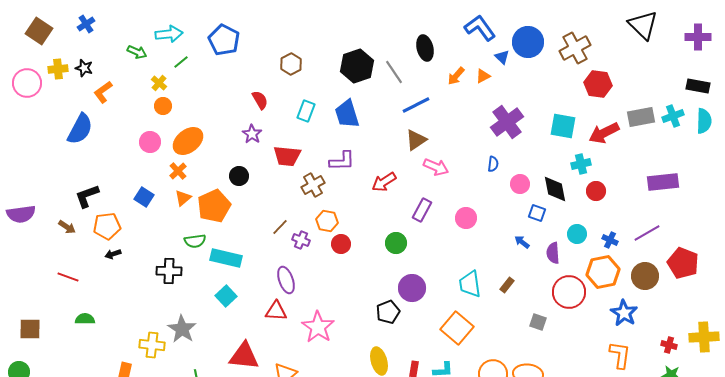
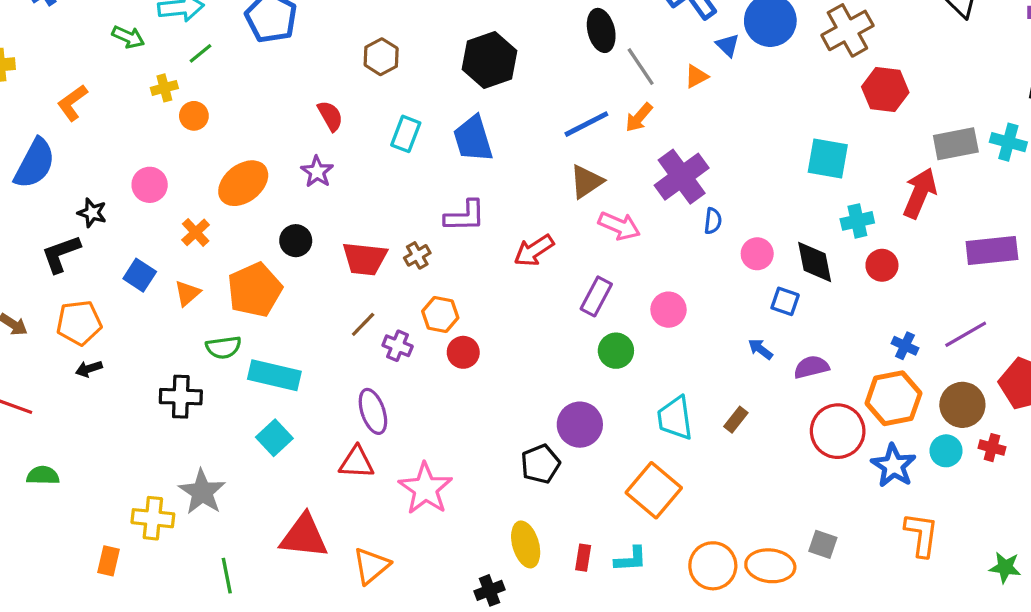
black star: (84, 68) -> (92, 213), moved
gray line: (394, 72) -> (641, 67), moved
orange arrow: (456, 76) -> (639, 117), moved
yellow cross: (159, 83) -> (164, 88), turned 35
orange circle: (163, 106) -> (194, 116), moved
cyan cross: (673, 116) -> (1008, 142), turned 35
purple cross: (507, 122) -> (682, 177), moved
red arrow: (604, 133) -> (920, 193), moved, turned 140
orange ellipse: (188, 141) -> (243, 183), moved
red trapezoid: (287, 156) -> (365, 259), moved
brown cross: (313, 185) -> (417, 255), size x0.7
black L-shape: (87, 196) -> (61, 254), moved
orange triangle: (183, 198) -> (187, 293), moved
cyan circle: (577, 234) -> (946, 451), moved
green circle: (396, 243) -> (616, 351), moved
purple semicircle: (553, 253) -> (811, 367), turned 80
blue star: (624, 313) -> (893, 466), moved
gray square: (538, 322) -> (823, 544), moved
red cross: (669, 345) -> (992, 448), moved

